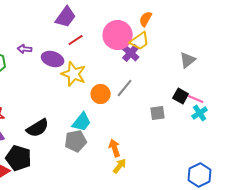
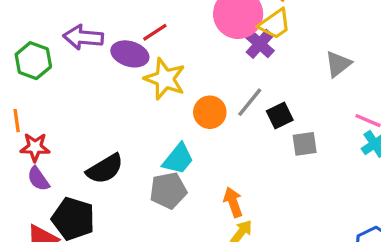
red line: (76, 40) -> (155, 32), moved
purple arrow: (25, 49) -> (83, 37), size x1.6
gray triangle: (188, 60) -> (338, 64), moved
black square: (181, 96) -> (280, 116), moved, turned 35

